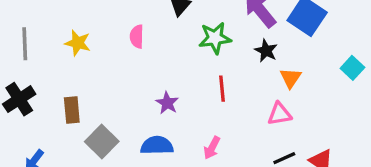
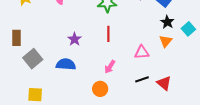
black star: (266, 51) -> (167, 22), moved
orange triangle: (291, 78) -> (166, 41), moved
pink arrow: (212, 148) -> (110, 67), moved

